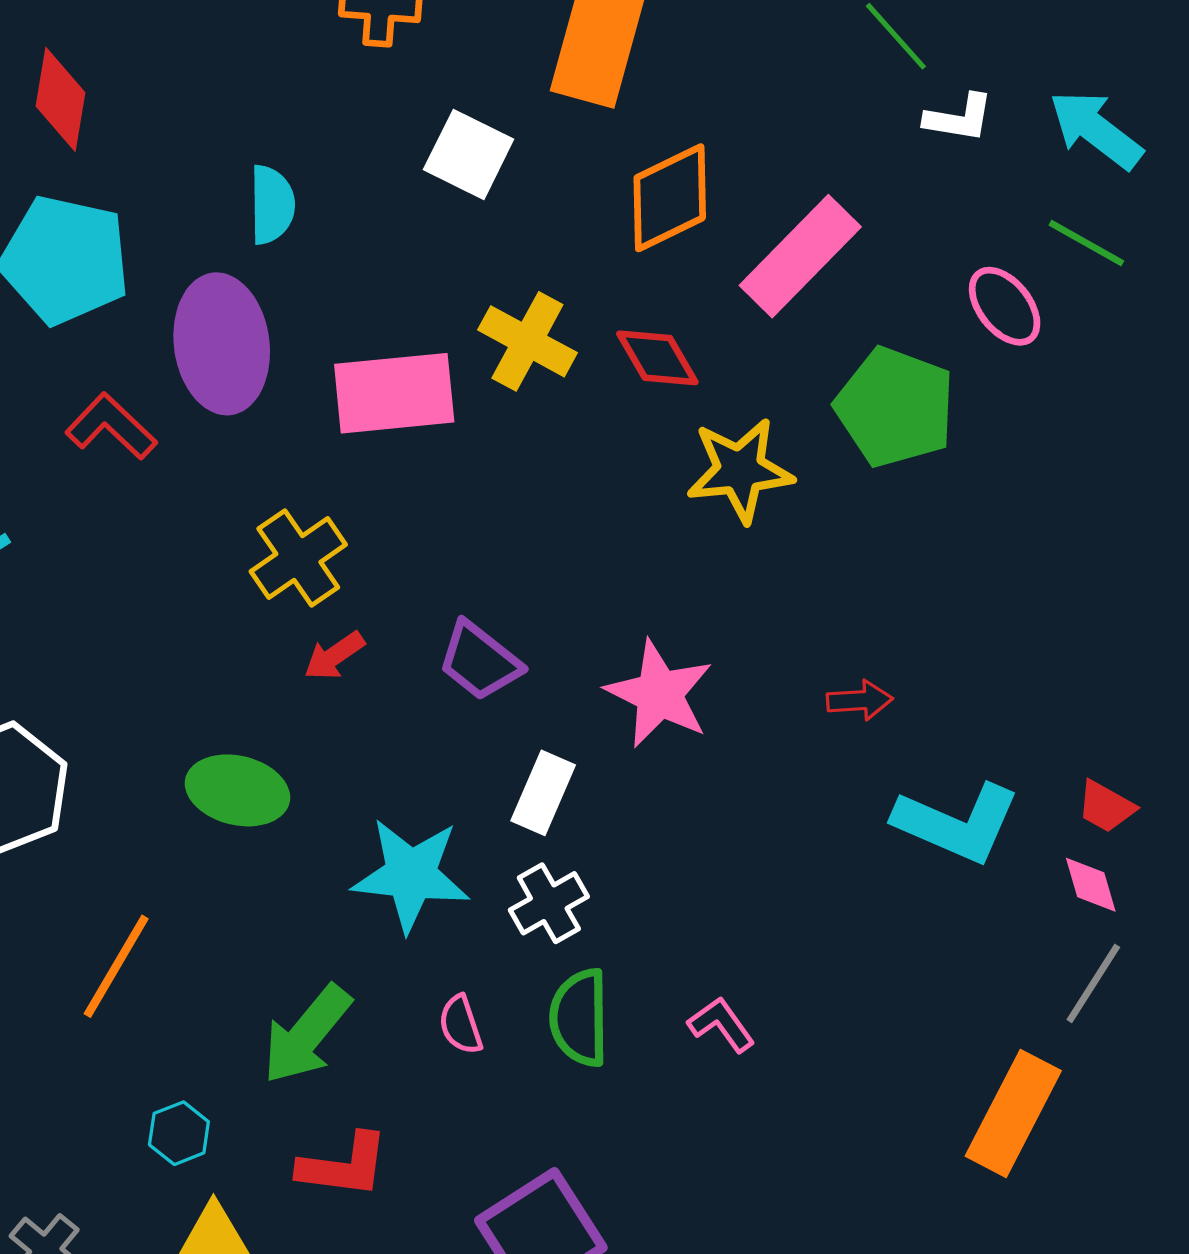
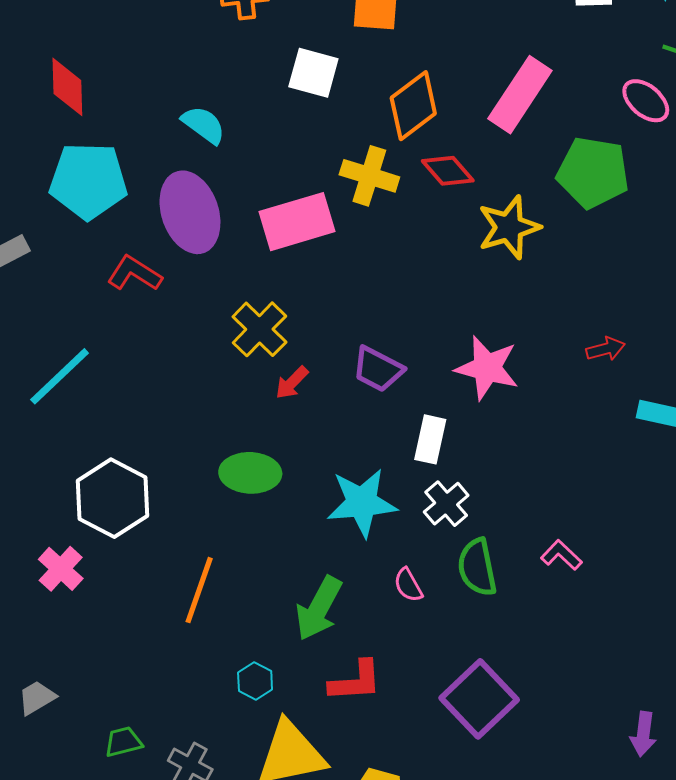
orange diamond: (670, 198) -> (413, 106), moved
cyan semicircle: (272, 205) -> (204, 125), turned -42

